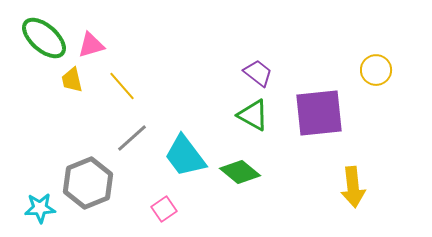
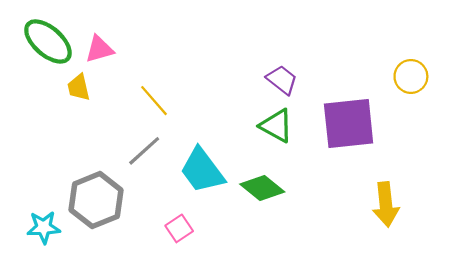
yellow line: (122, 86) -> (154, 101), moved

